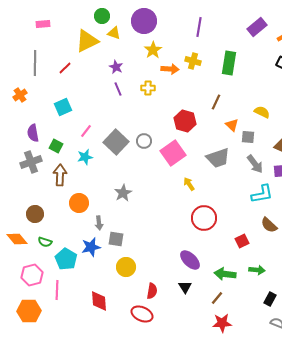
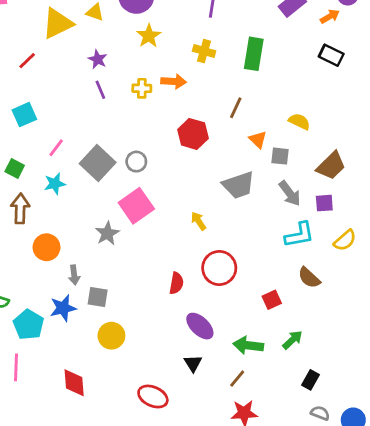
orange arrow: (170, 69) -> (174, 81), moved
pink square: (173, 153) -> (136, 206), moved
green arrow: (257, 270) -> (292, 340), turned -49
red semicircle: (152, 291) -> (176, 283), moved
red ellipse: (142, 314) -> (153, 397), moved

